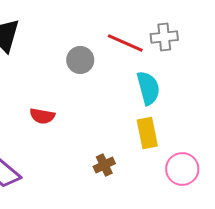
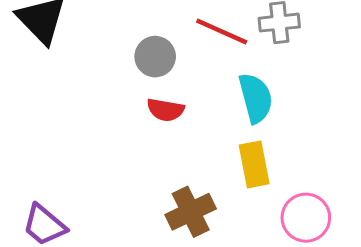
red semicircle: (42, 116) -> (165, 110), moved
brown cross: (104, 165) -> (191, 212), size x1.5

